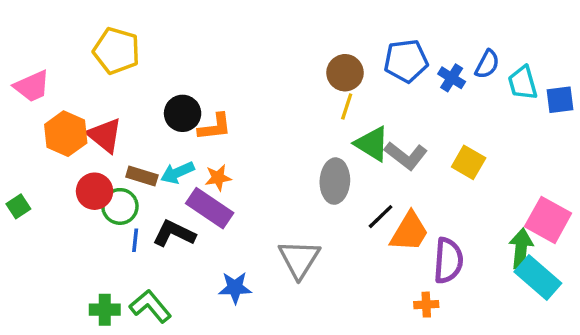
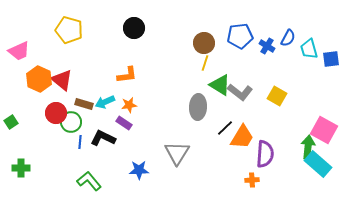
black circle: (183, 113) -> (134, 28), moved
purple rectangle: (210, 208) -> (124, 123), size x0.6
green cross: (105, 310) -> (21, 168), moved

